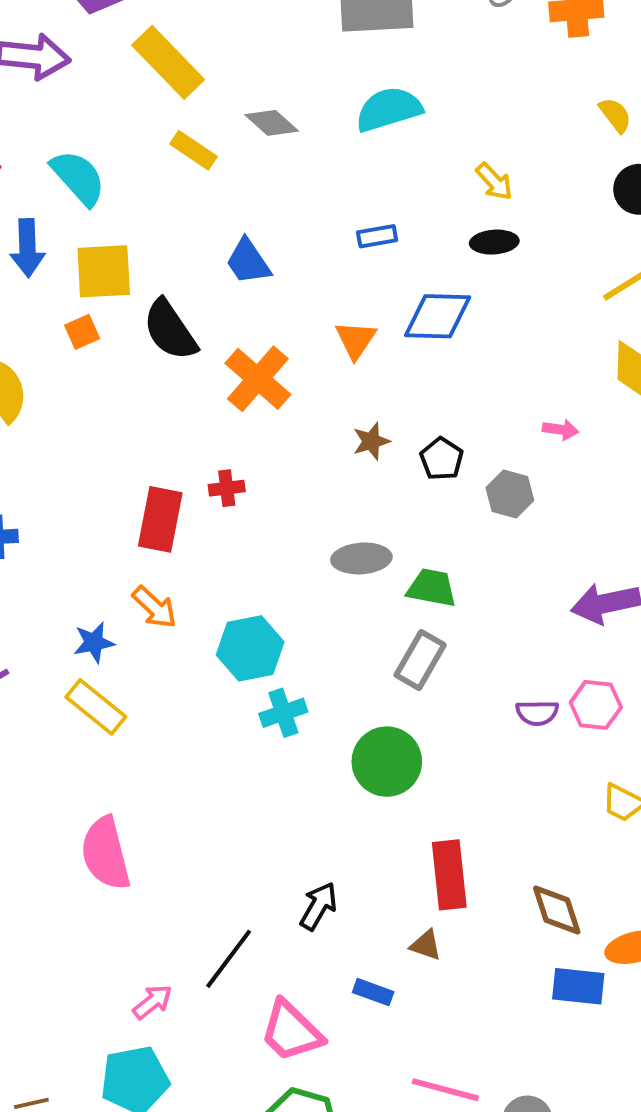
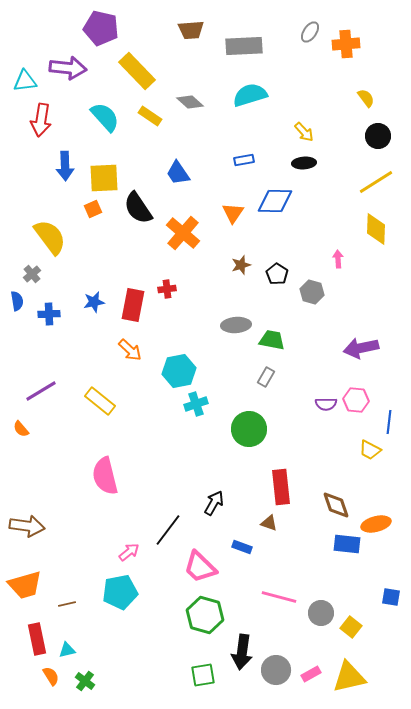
cyan semicircle: (78, 178) -> (105, 117), moved
pink arrow: (561, 430) -> (338, 259), turned -102
blue star: (94, 642) -> (94, 302), moved
gray rectangle: (420, 660) -> (266, 377), size x0.7

